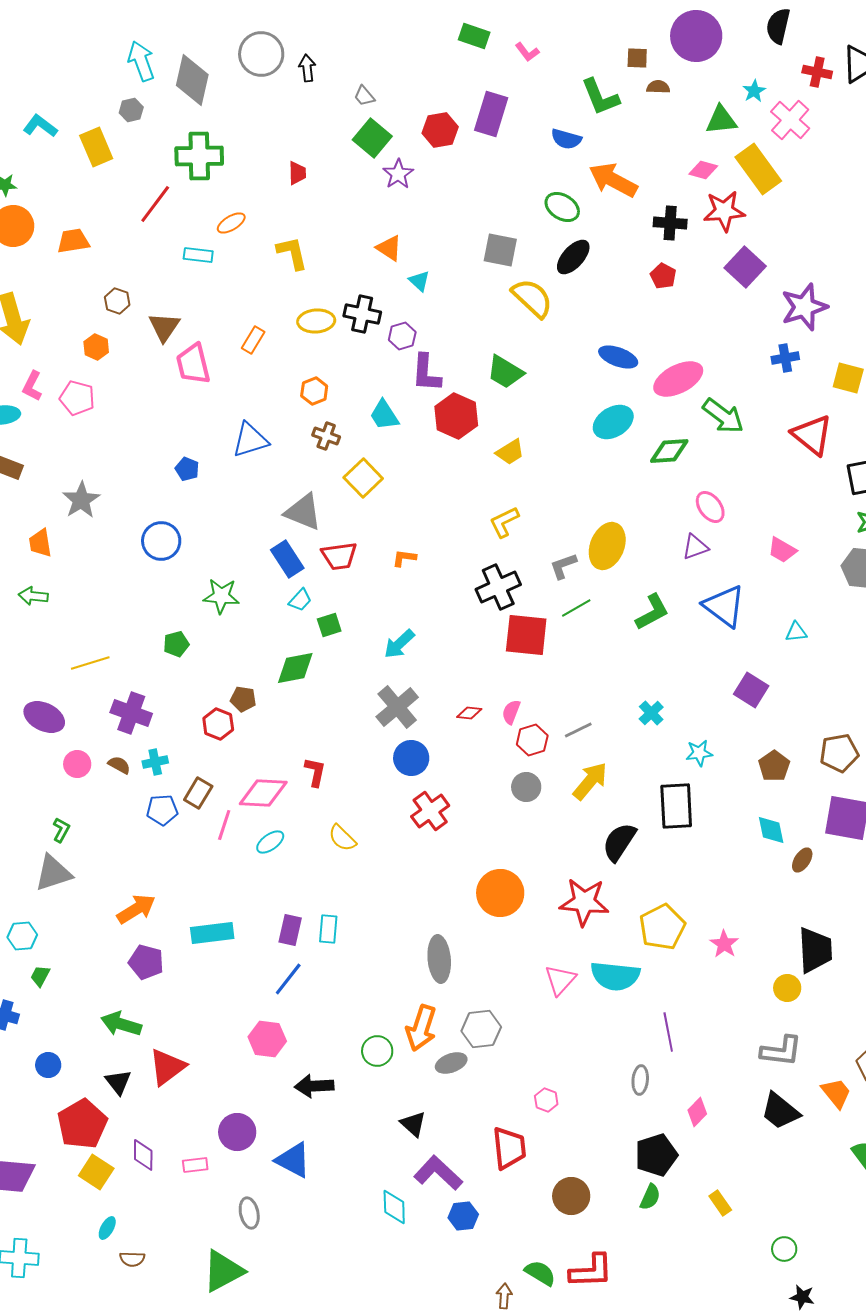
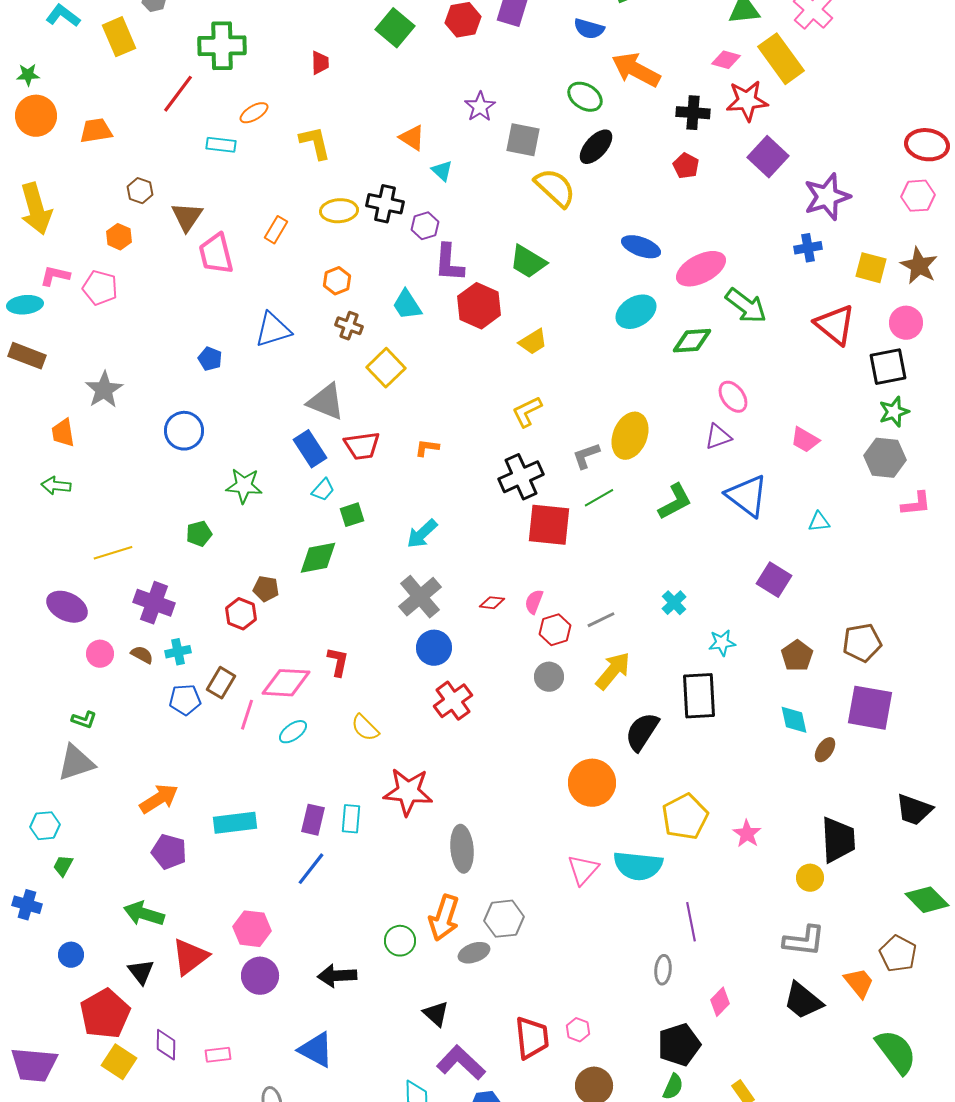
purple star: (398, 174) -> (480, 107), moved
pink L-shape: (32, 386) -> (55, 276), turned 76
green L-shape: (61, 830) -> (84, 720), turned 80
orange circle: (500, 893) -> (592, 783), moved
red star: (584, 902) -> (408, 792), moved
pink hexagon: (267, 1039) -> (252, 929), moved
pink hexagon: (546, 1100) -> (578, 1030), moved
purple circle: (237, 1132) -> (260, 976), moved

